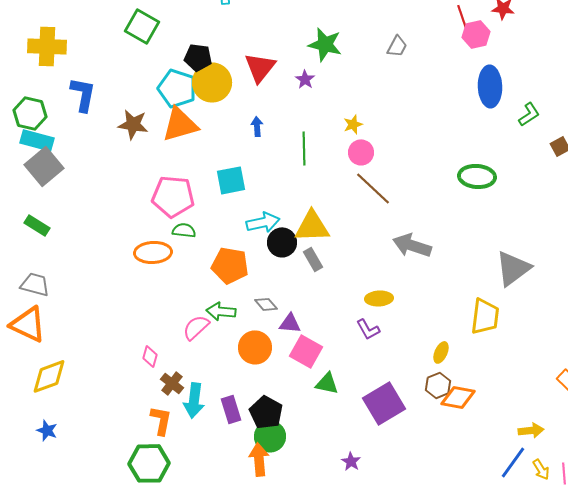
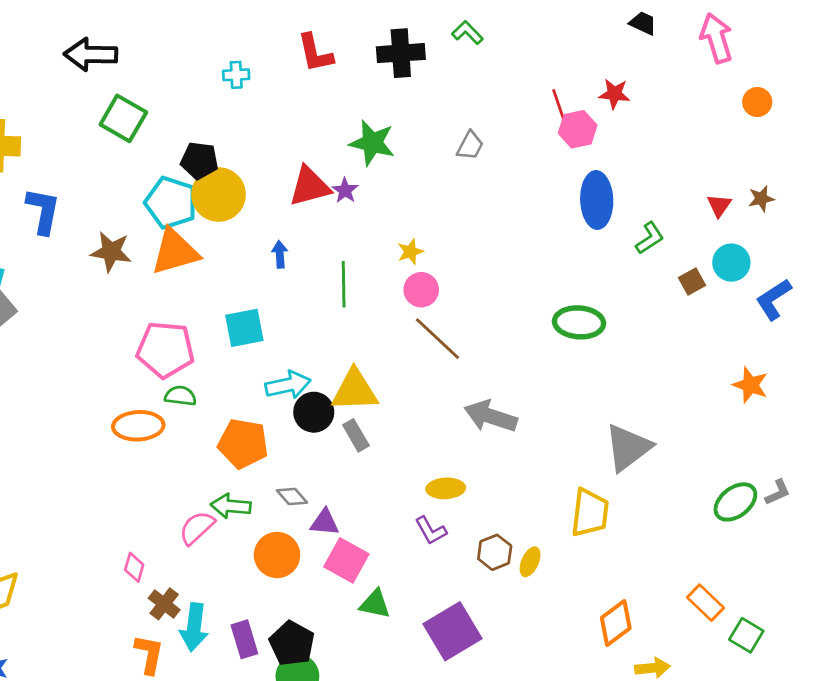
red triangle: (260, 67) -> (310, 186), moved, turned 36
brown hexagon: (438, 385) -> (495, 552), moved
orange diamond: (458, 397) -> (616, 623), moved, turned -48

